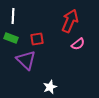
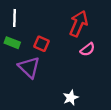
red square: (37, 39) -> (41, 44), turned 32
white star: (50, 87) -> (71, 98), moved

